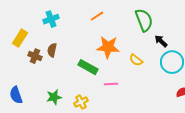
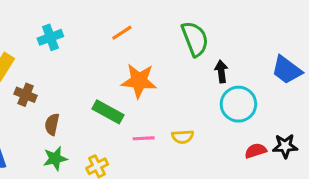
black arrow: (161, 41) -> (221, 71), turned 40
brown semicircle: (52, 50) -> (52, 124), moved
yellow semicircle: (136, 60) -> (183, 137), moved, turned -40

